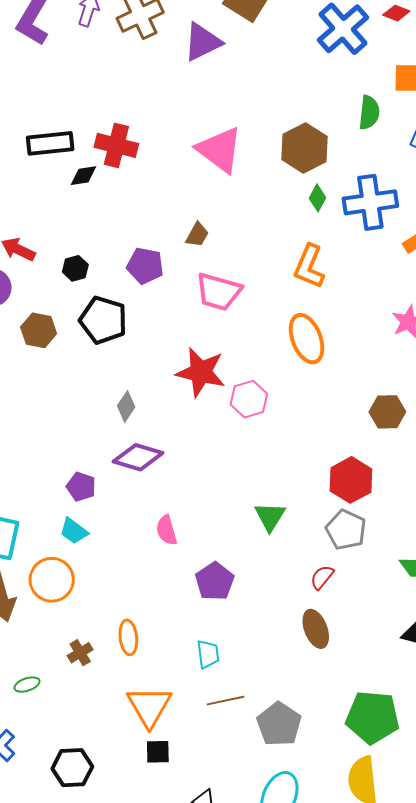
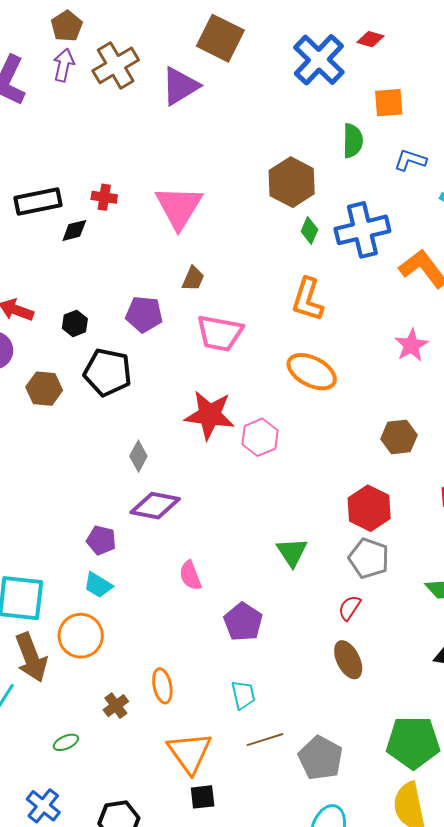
red cross: (116, 145) -> (104, 197), size x0.6
pink triangle: (220, 150) -> (179, 207), moved, turned 30
orange ellipse: (307, 339) -> (312, 372), turned -36

